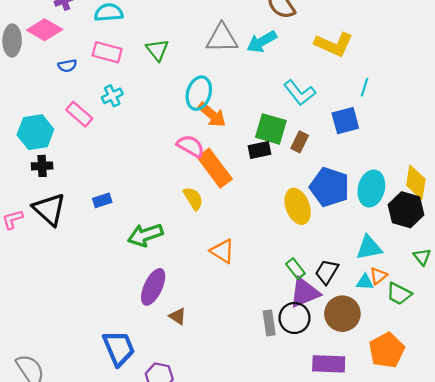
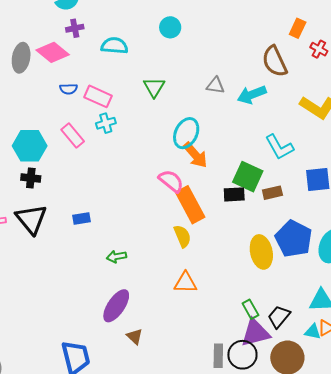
gray triangle: (222, 38) -> (215, 85), size x0.6
pink rectangle: (107, 52) -> (98, 96), moved
brown rectangle: (300, 142) -> (272, 193), turned 42
yellow semicircle: (193, 198) -> (182, 236), moved
green arrow: (145, 235) -> (116, 257), size x0.6
orange triangle: (222, 251) -> (185, 283), turned -40

